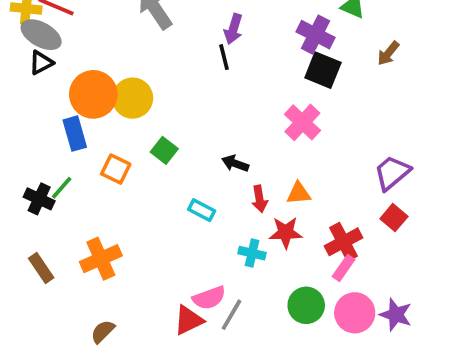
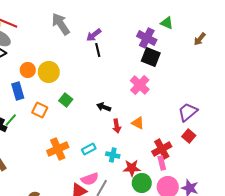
purple arrow: (233, 29) -> (94, 35), moved, turned 35
brown arrow: (388, 53) -> (200, 39), moved
orange circle: (93, 94) -> (28, 70), size x0.6
orange triangle: (299, 193) -> (138, 123), turned 32
cyan rectangle: (202, 210) -> (89, 149), moved, turned -56
red star: (286, 233) -> (132, 168), moved
orange cross: (101, 259) -> (58, 149), moved
pink rectangle: (344, 268) -> (162, 163), turned -48

